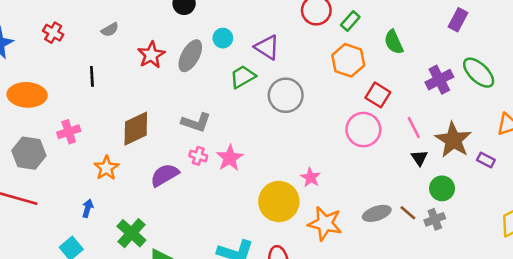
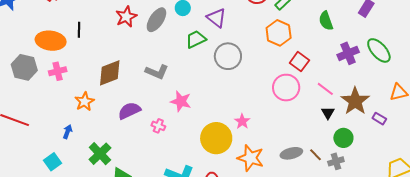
green semicircle: (394, 42) -> (326, 21), moved
orange ellipse: (27, 95) -> (51, 41), moved
pink line: (414, 127) -> (325, 89), turned -30
gray hexagon: (29, 153) -> (24, 67), moved
pink cross: (198, 156) -> (158, 126), moved
pink star: (230, 158) -> (181, 101), turned -30

